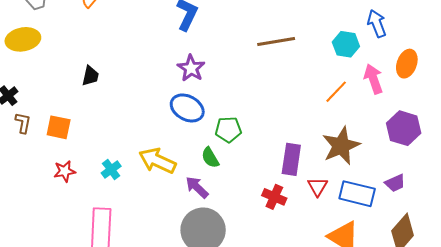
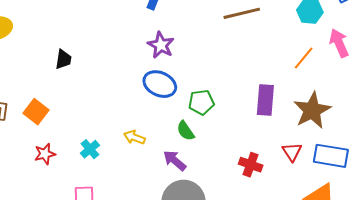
orange square: (59, 127) -> (36, 112), turned 30
purple rectangle: (291, 159) -> (265, 100), moved
yellow arrow: (157, 161) -> (134, 137), size x0.6

